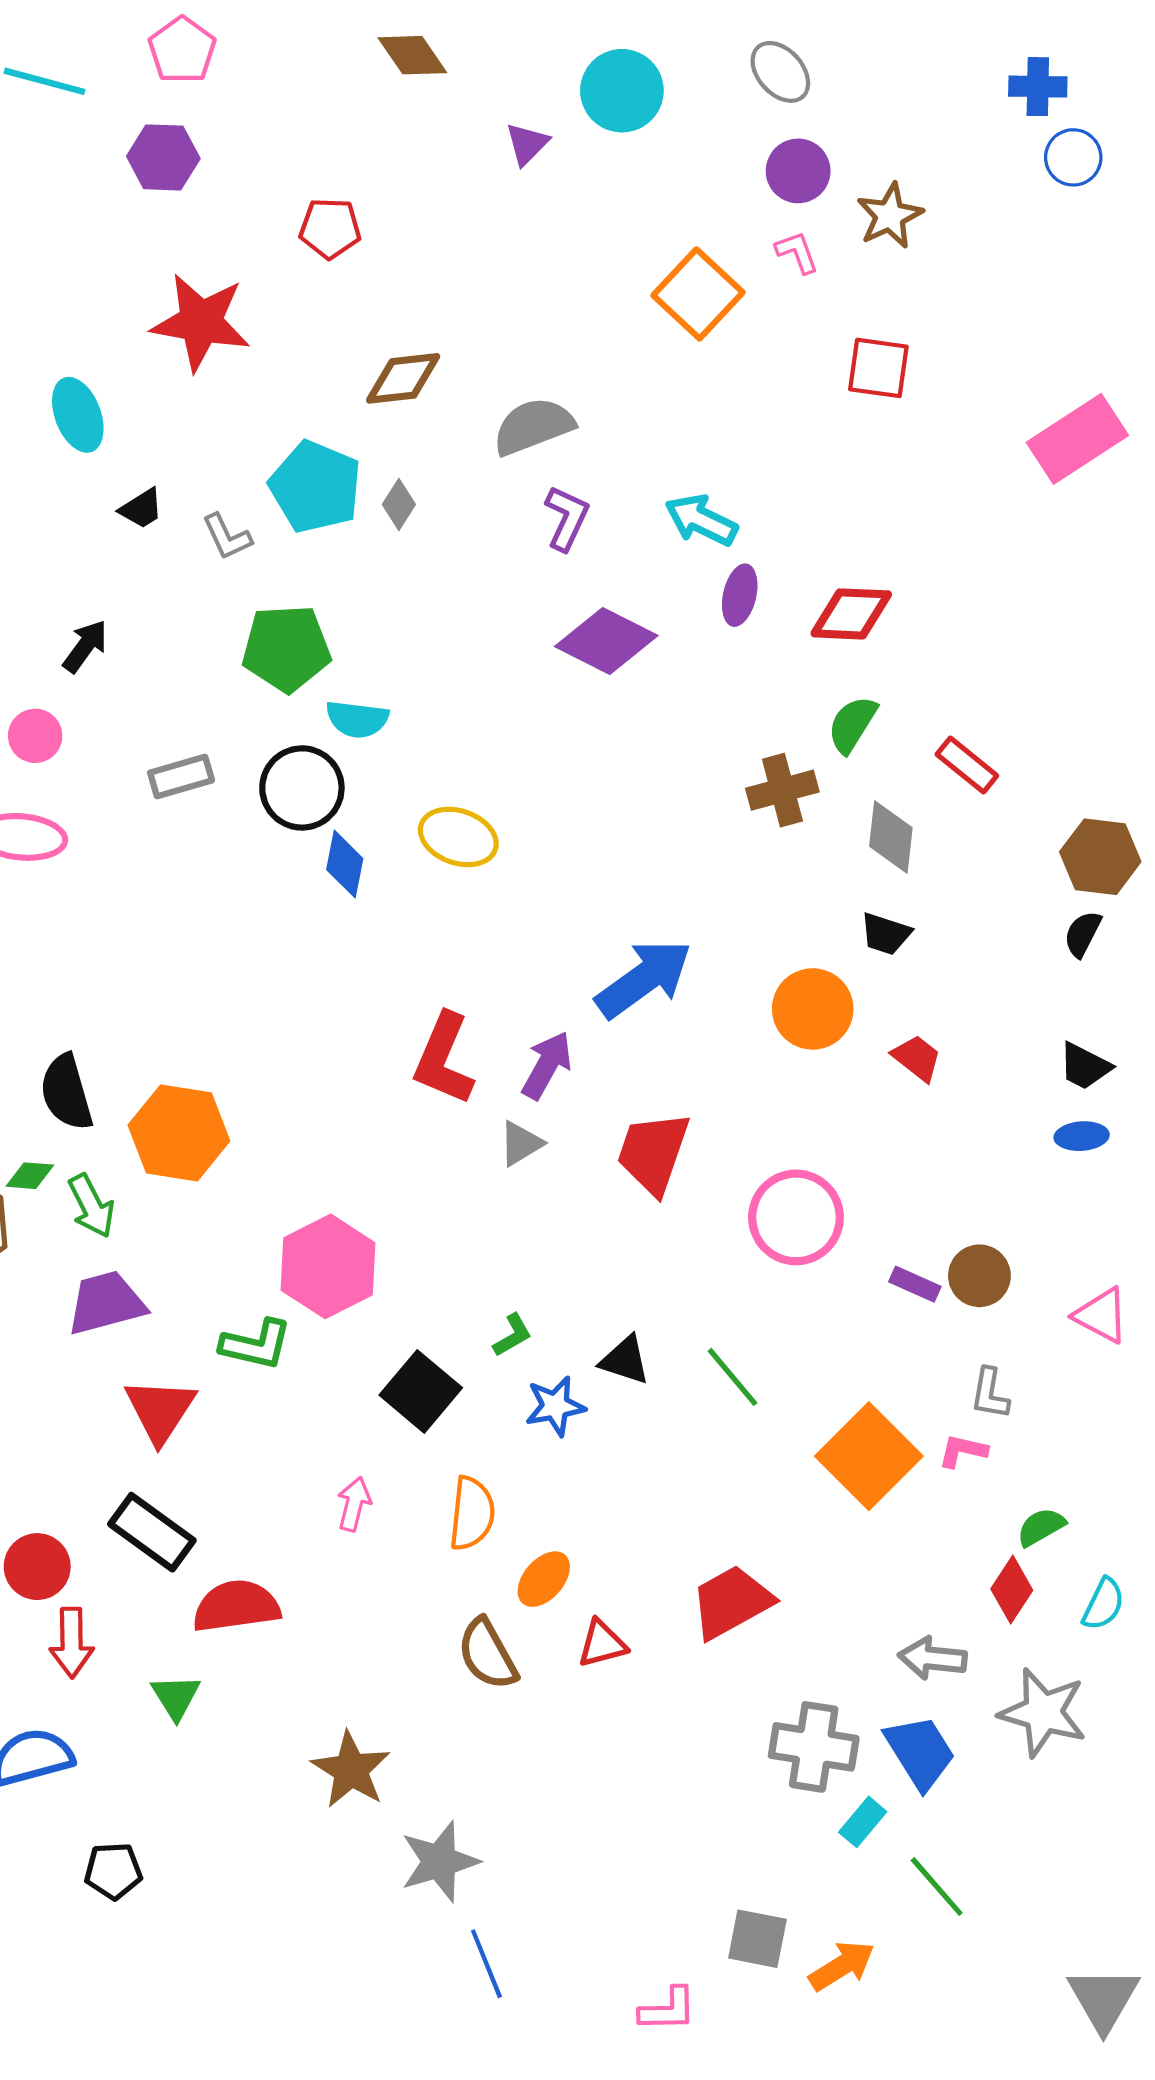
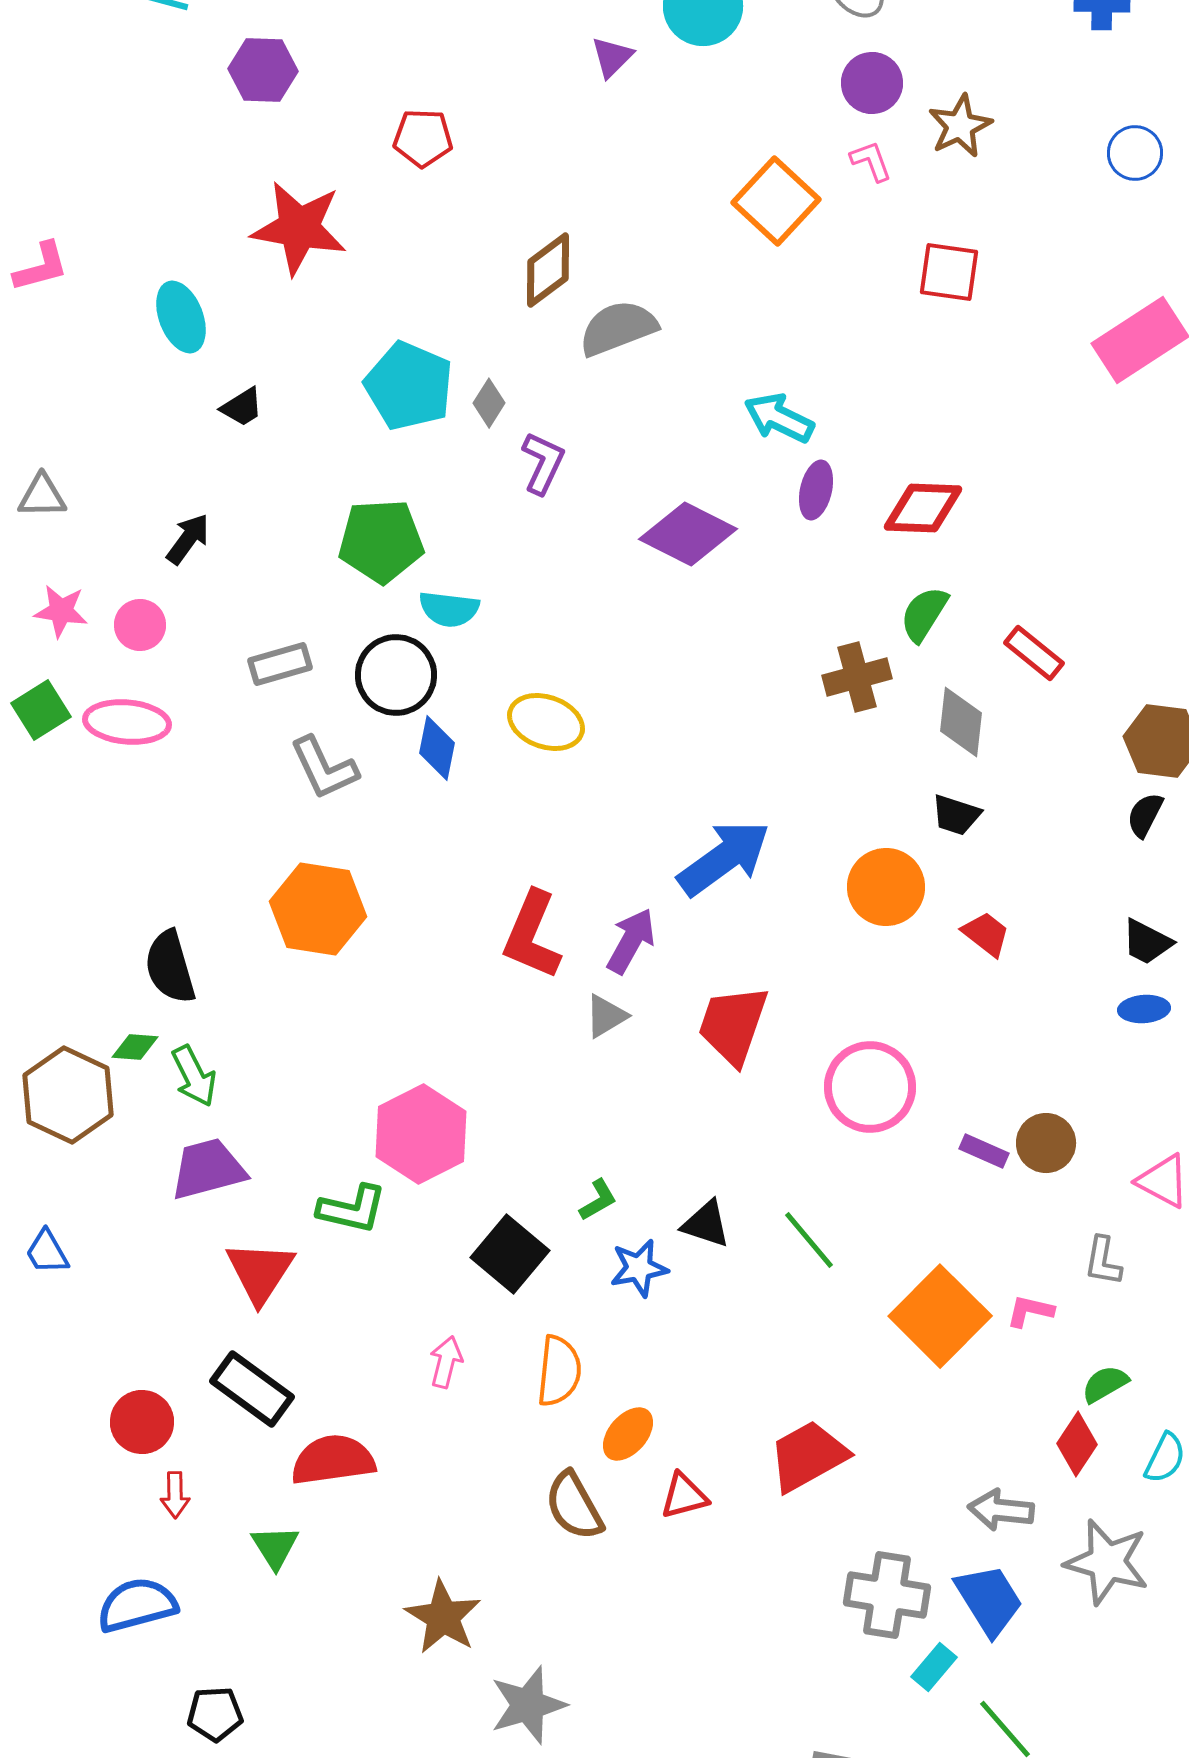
blue circle: (1073, 157) -> (1135, 153), moved
brown diamond: (403, 378) -> (548, 270), moved, turned -30
purple L-shape: (567, 518) -> (543, 463), moved
gray L-shape: (227, 537) -> (324, 768), moved, size x1.4
orange hexagon: (179, 1133) -> (318, 909), moved
gray L-shape: (990, 1394) -> (1103, 1261), moved
red arrow: (72, 1643) -> (175, 1495), size x0.7

